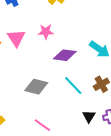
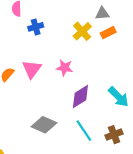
purple diamond: (65, 55) -> (80, 97), turned -50

